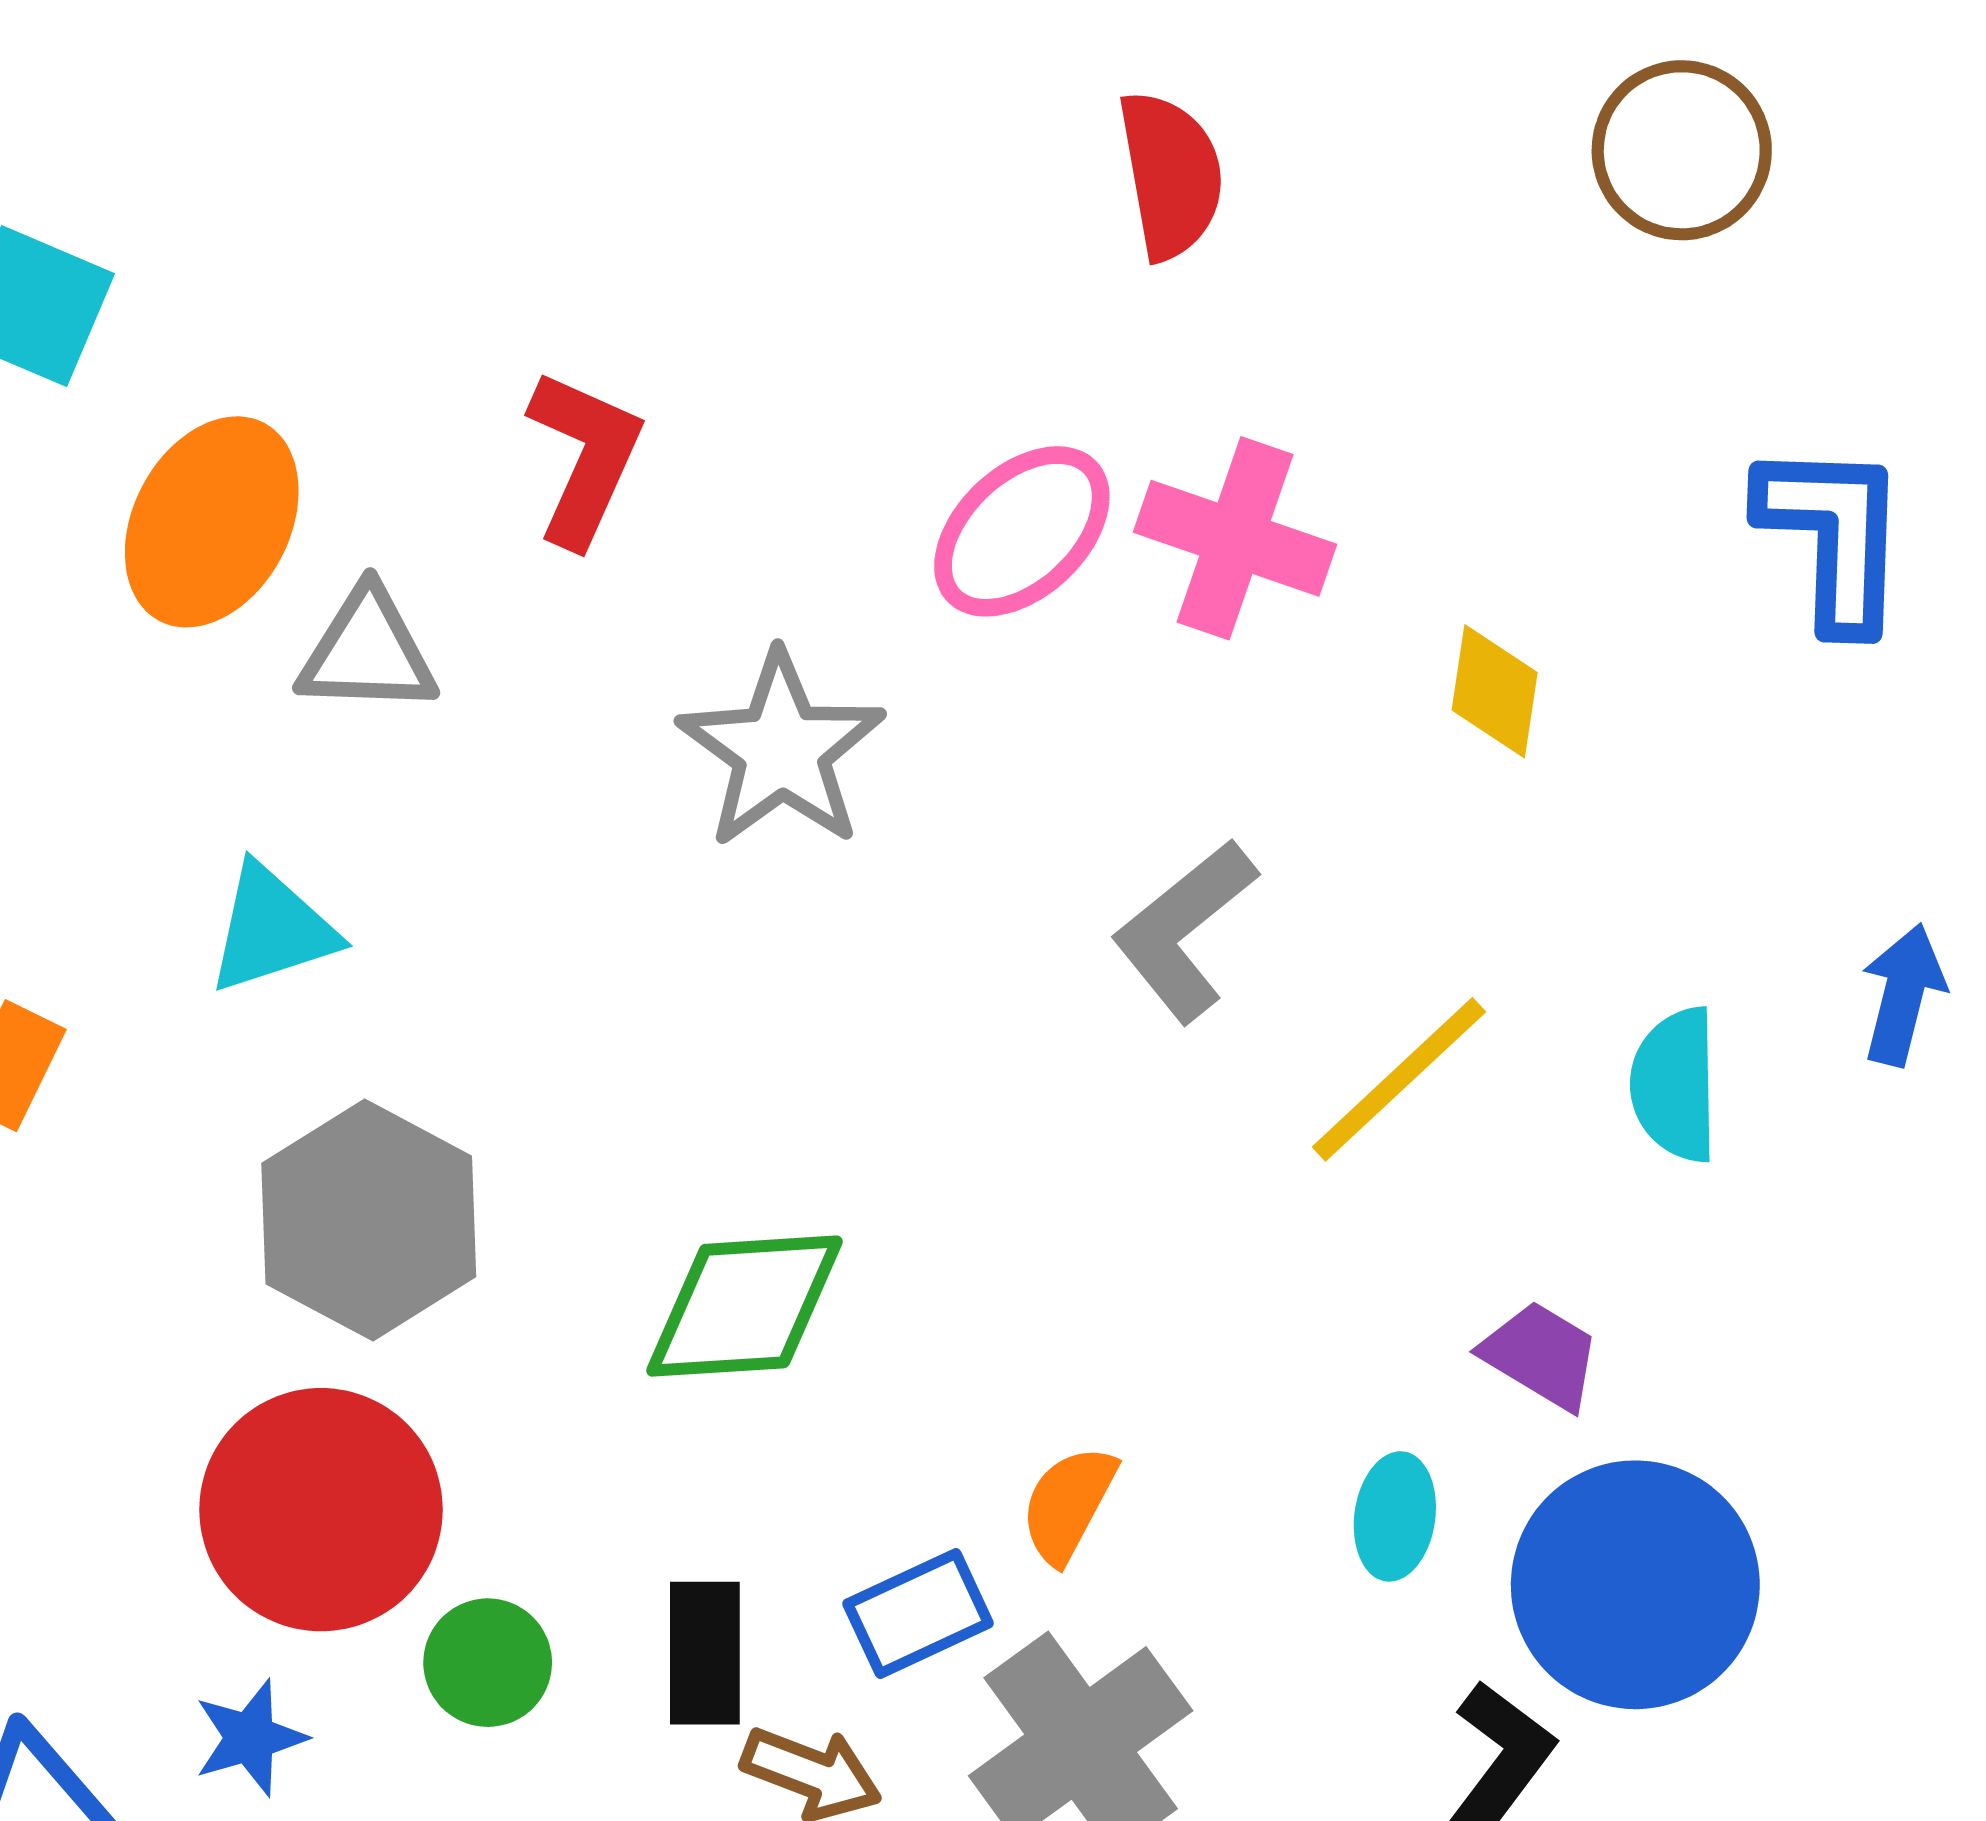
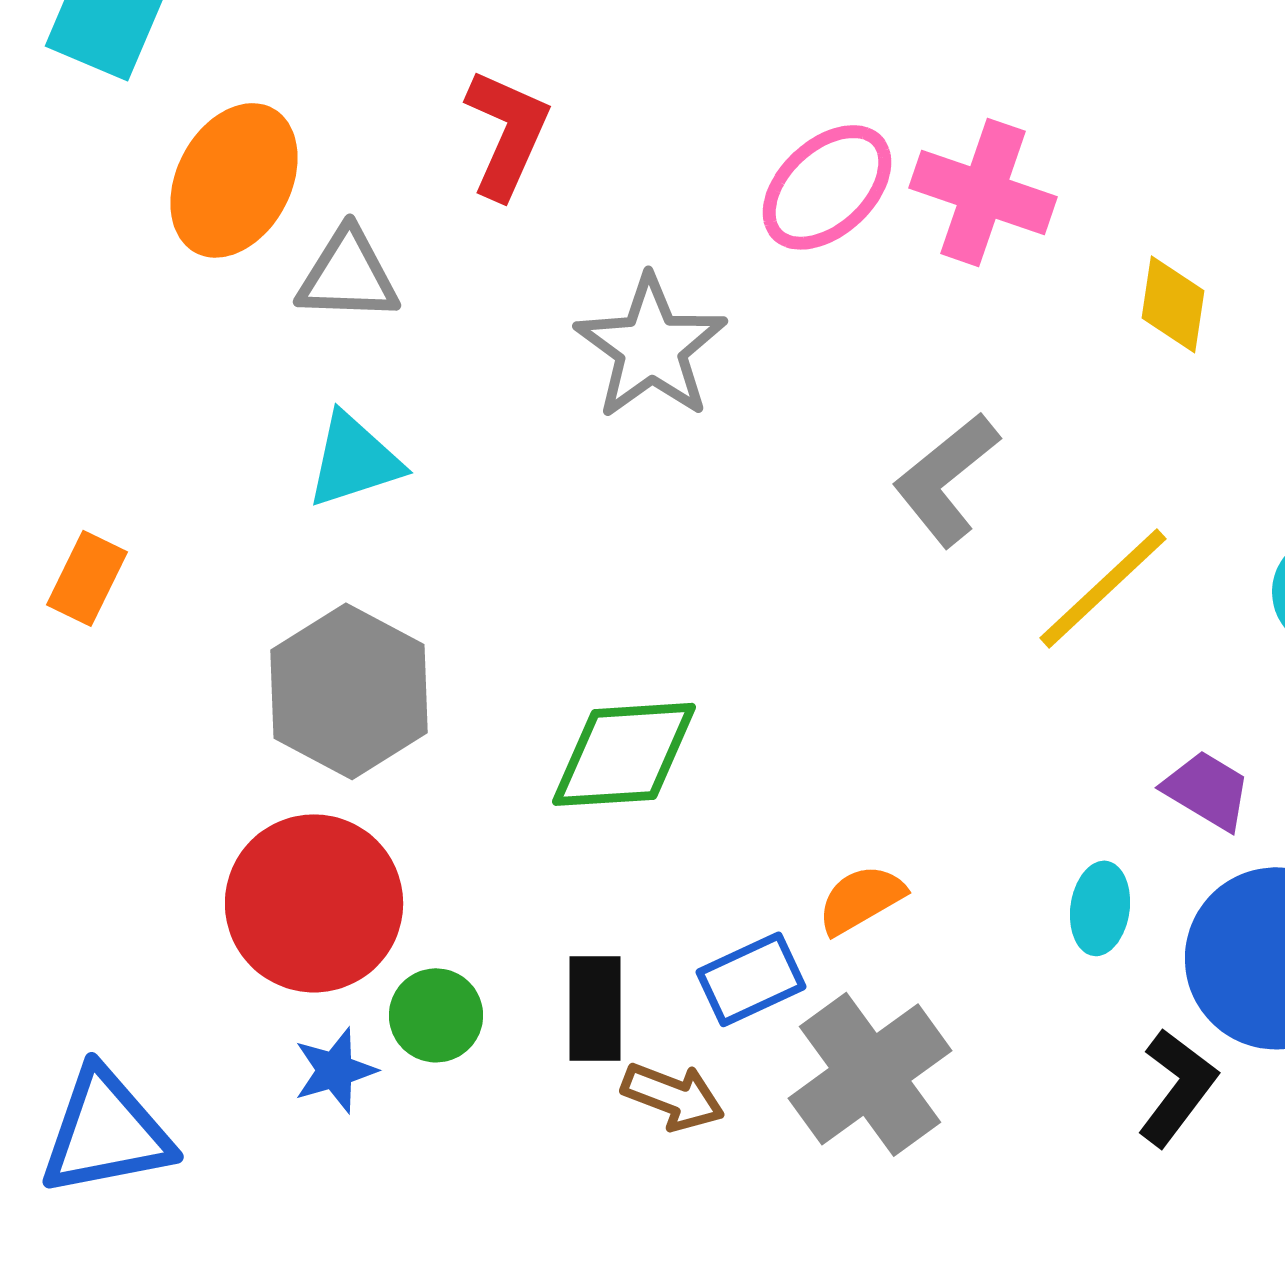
cyan triangle: (272, 929) -> (354, 460), moved
orange semicircle: (1068, 1504) -> (861, 899), turned 32
blue star: (250, 1738) -> (335, 1070), moved

